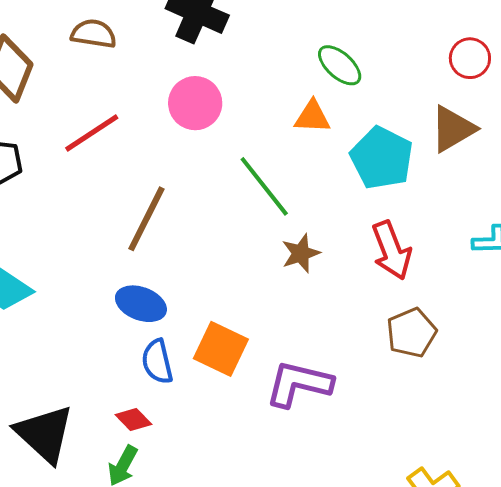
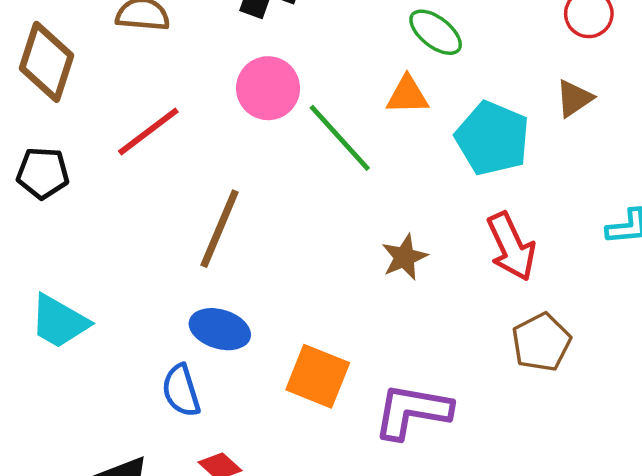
brown triangle: (453, 129) -> (574, 98), size x0.7
green line: (264, 186) -> (340, 138), moved
blue semicircle: (157, 362) -> (181, 391), moved

